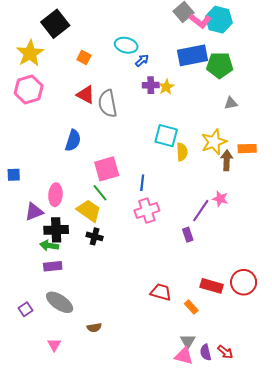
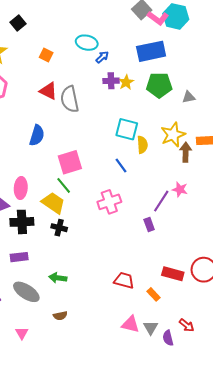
black square: (55, 24) -> (18, 23), size x0.6
green pentagon: (220, 65) -> (159, 85), moved
blue line: (142, 183) -> (121, 165), moved, turned -42
green arrow: (49, 246) -> (58, 278), moved
red arrow: (225, 352) -> (187, 325), moved
pink triangle: (184, 356) -> (131, 324), moved

